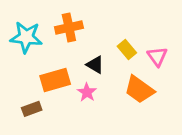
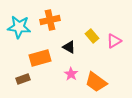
pink triangle: (157, 56) -> (114, 41), turned 35
orange trapezoid: (139, 90) -> (96, 82), moved
pink star: (87, 92) -> (71, 74), moved

